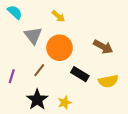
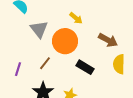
yellow arrow: (58, 16) -> (76, 18), moved
yellow semicircle: (108, 81) -> (119, 64), moved, turned 102

